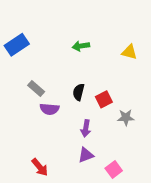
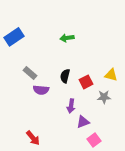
yellow triangle: (129, 52) -> (111, 75), moved
purple triangle: (86, 155) -> (83, 122), moved

